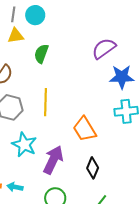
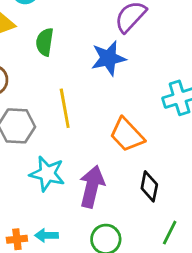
blue star: (122, 77) -> (108, 58), moved

